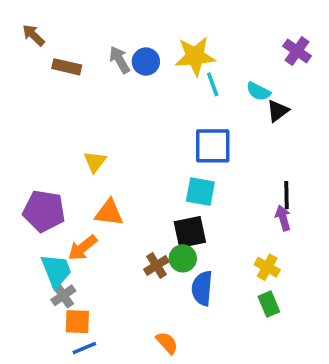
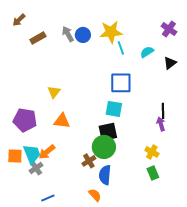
brown arrow: (33, 35) -> (19, 20), turned -88
brown rectangle: (67, 67) -> (38, 38), turned -42
cyan semicircle: (258, 91) -> (147, 52), turned 120
black triangle: (278, 111) -> (170, 63), moved
orange arrow: (83, 248) -> (47, 152), moved
green circle: (183, 258) -> (104, 147), size x1.5
brown cross: (156, 265) -> (89, 161), moved
blue semicircle: (202, 288) -> (105, 175), moved
orange square: (77, 322) -> (15, 156), moved

